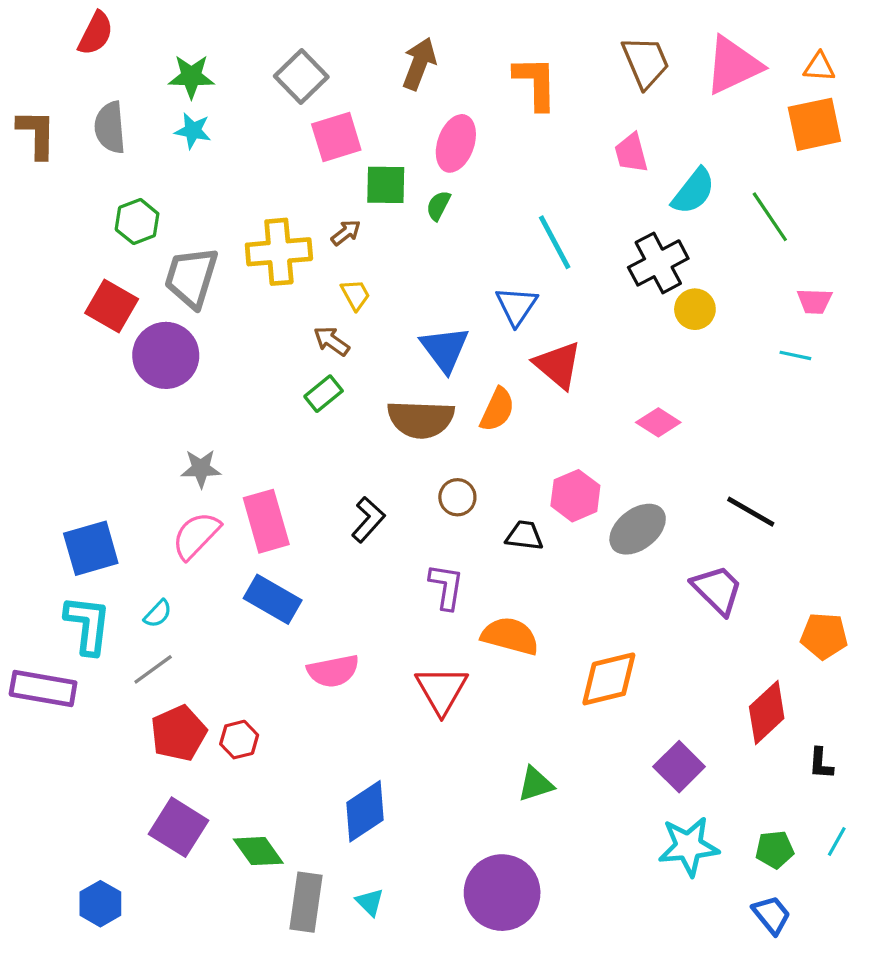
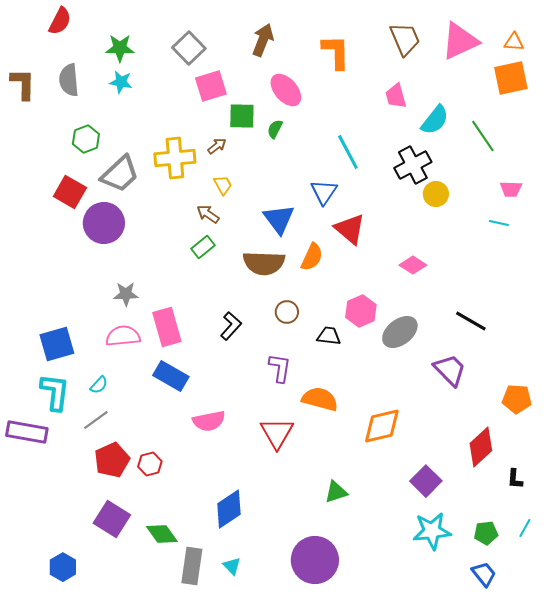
pink ellipse: (456, 143) -> (286, 90), turned -60
gray trapezoid: (191, 277) -> (120, 174), turned -150
pink semicircle: (196, 536) -> (123, 336), turned 40

